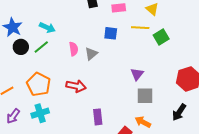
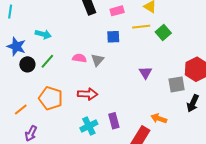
cyan arrow: (47, 28) -> (43, 34), moved
pink semicircle: (74, 49) -> (79, 58), turned -64
gray square: (145, 96) -> (177, 84), moved
cyan cross: (40, 113) -> (89, 126), moved

